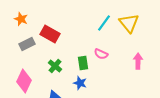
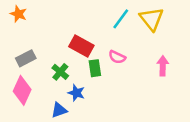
red rectangle: (50, 34) -> (81, 46), moved
gray rectangle: (27, 44) -> (26, 58), moved
blue star: (80, 83) -> (76, 93), moved

